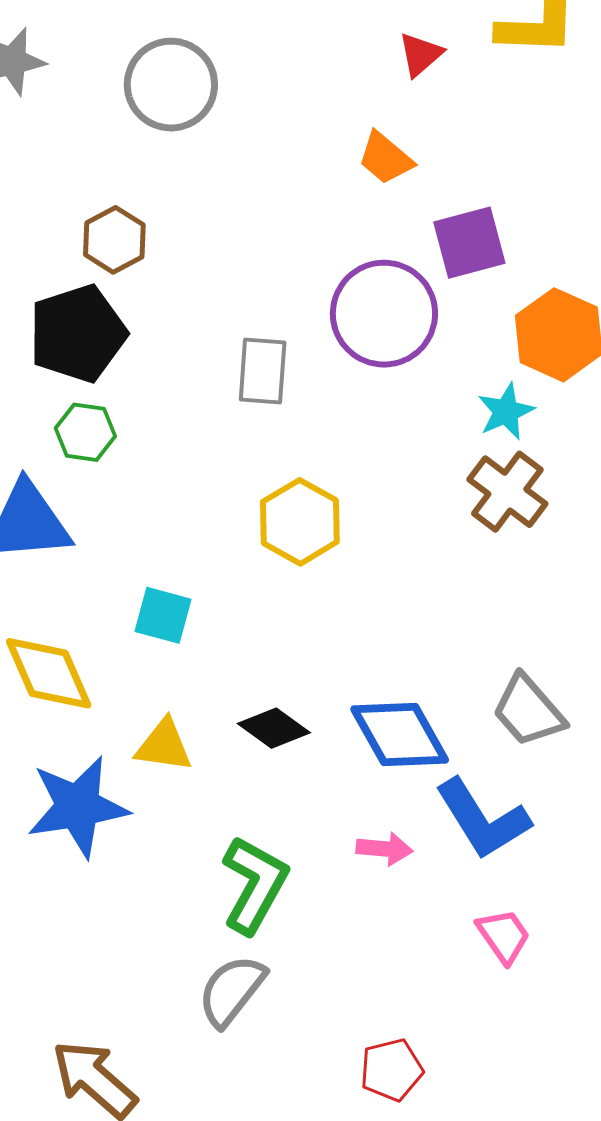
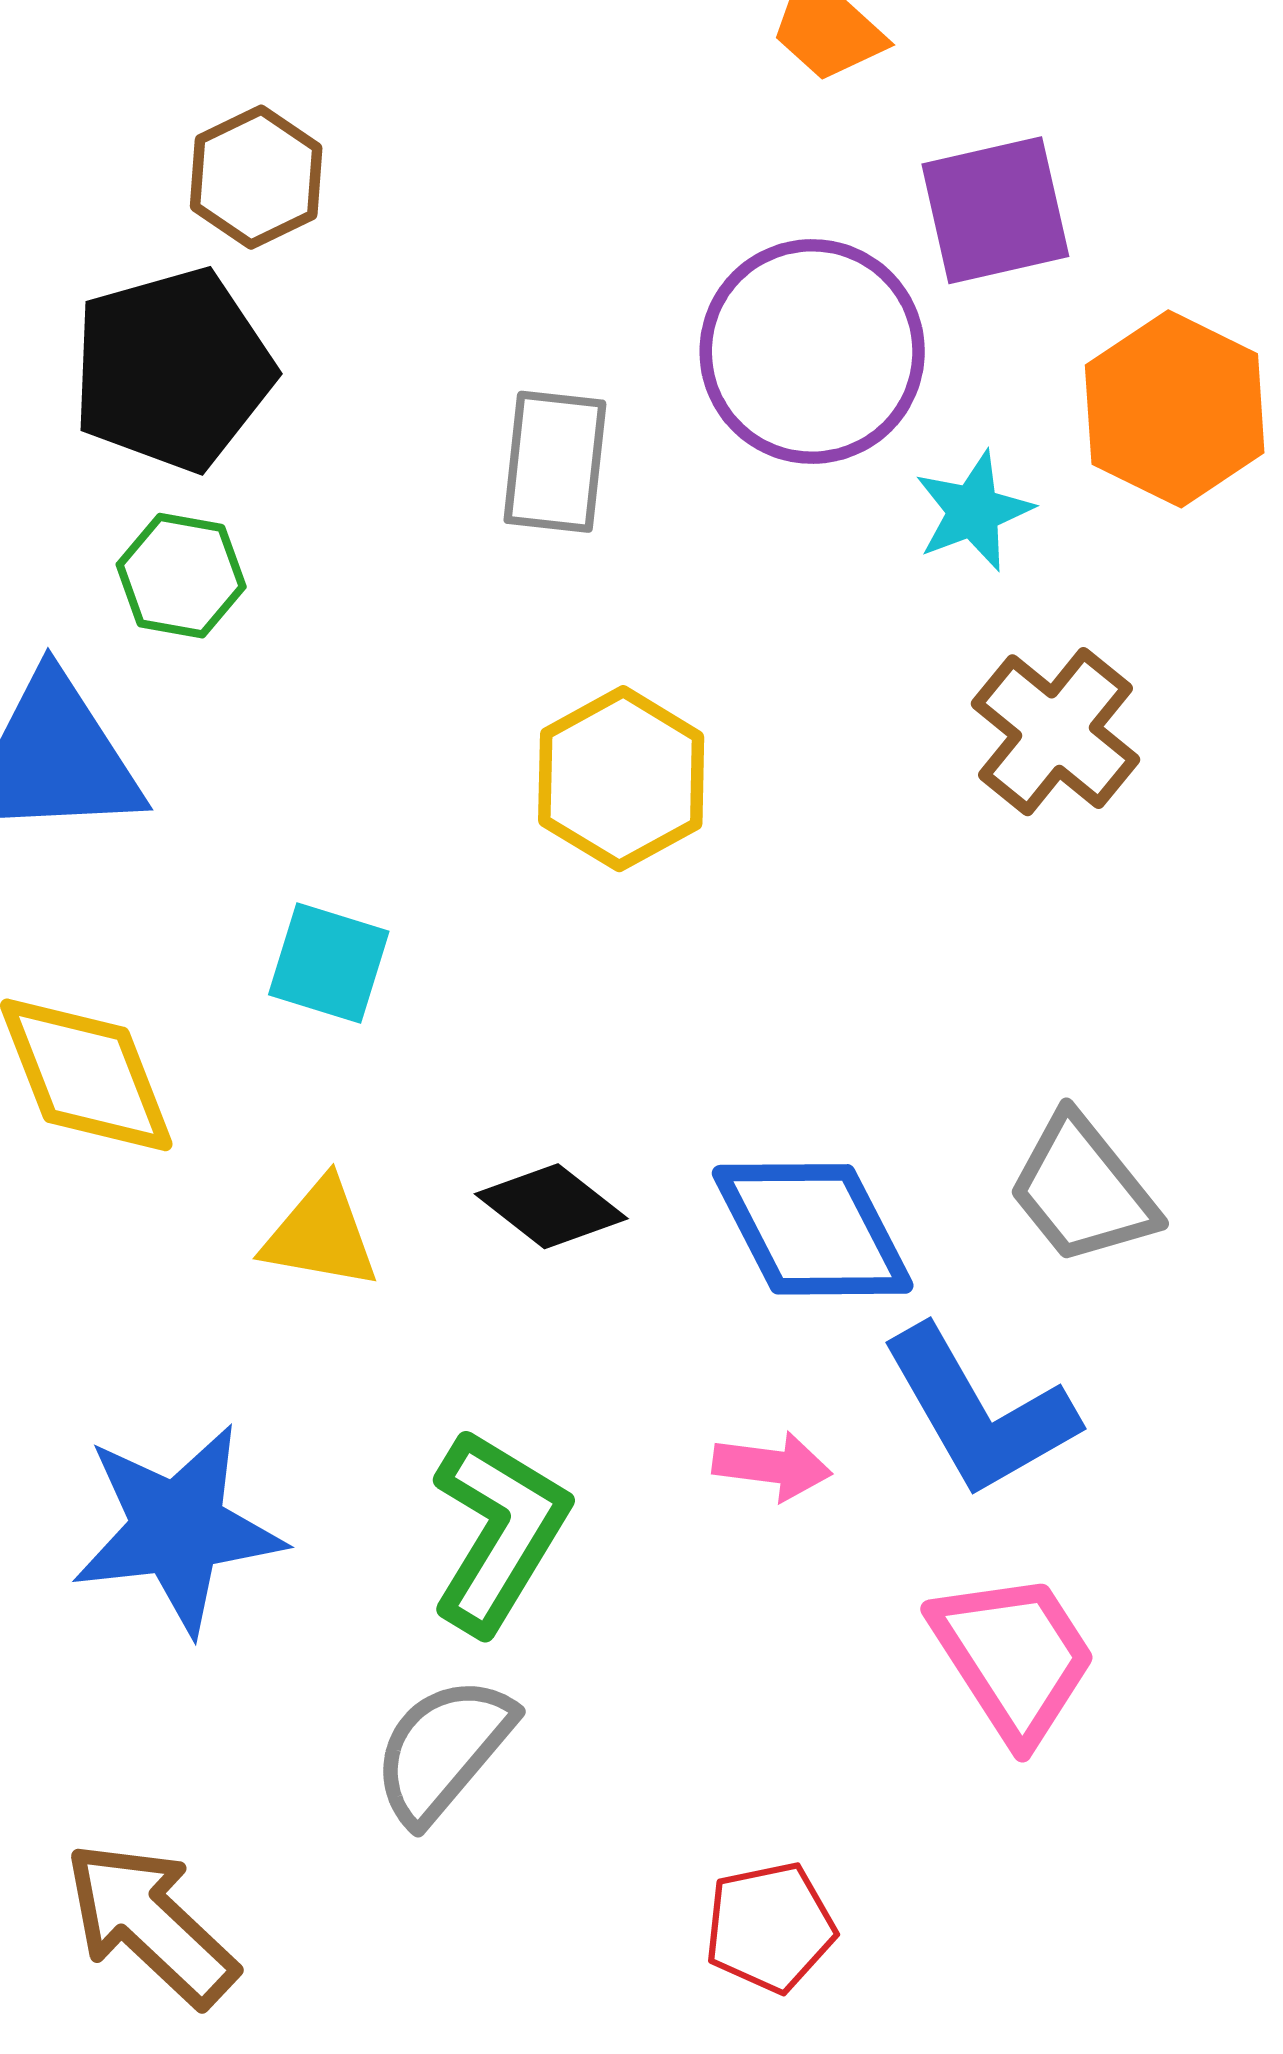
cyan star: (506, 412) -> (974, 511), moved
blue star: (78, 807) -> (178, 1529), moved
pink trapezoid: (504, 936) -> (1014, 1657), size x1.5

